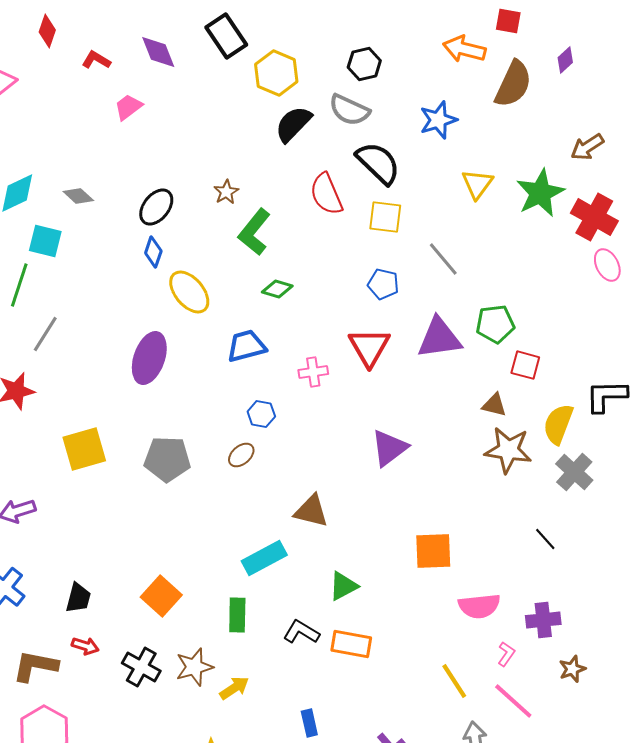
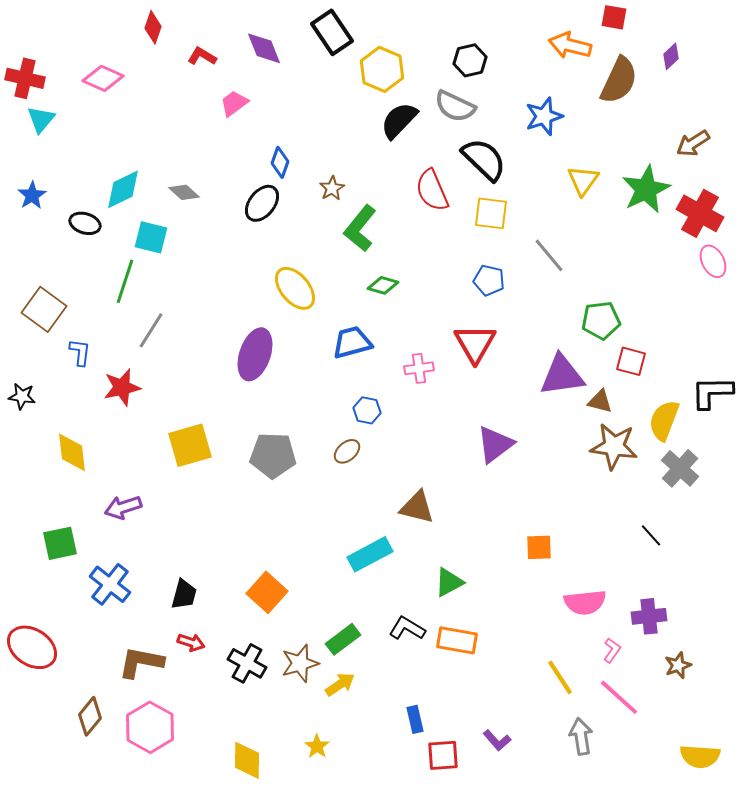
blue diamond: (153, 252) -> (280, 162), moved
purple triangle: (439, 338) -> (562, 375), moved
orange square: (433, 551) -> (539, 547), size x0.7
green rectangle: (237, 615) -> (343, 639), moved, turned 52

